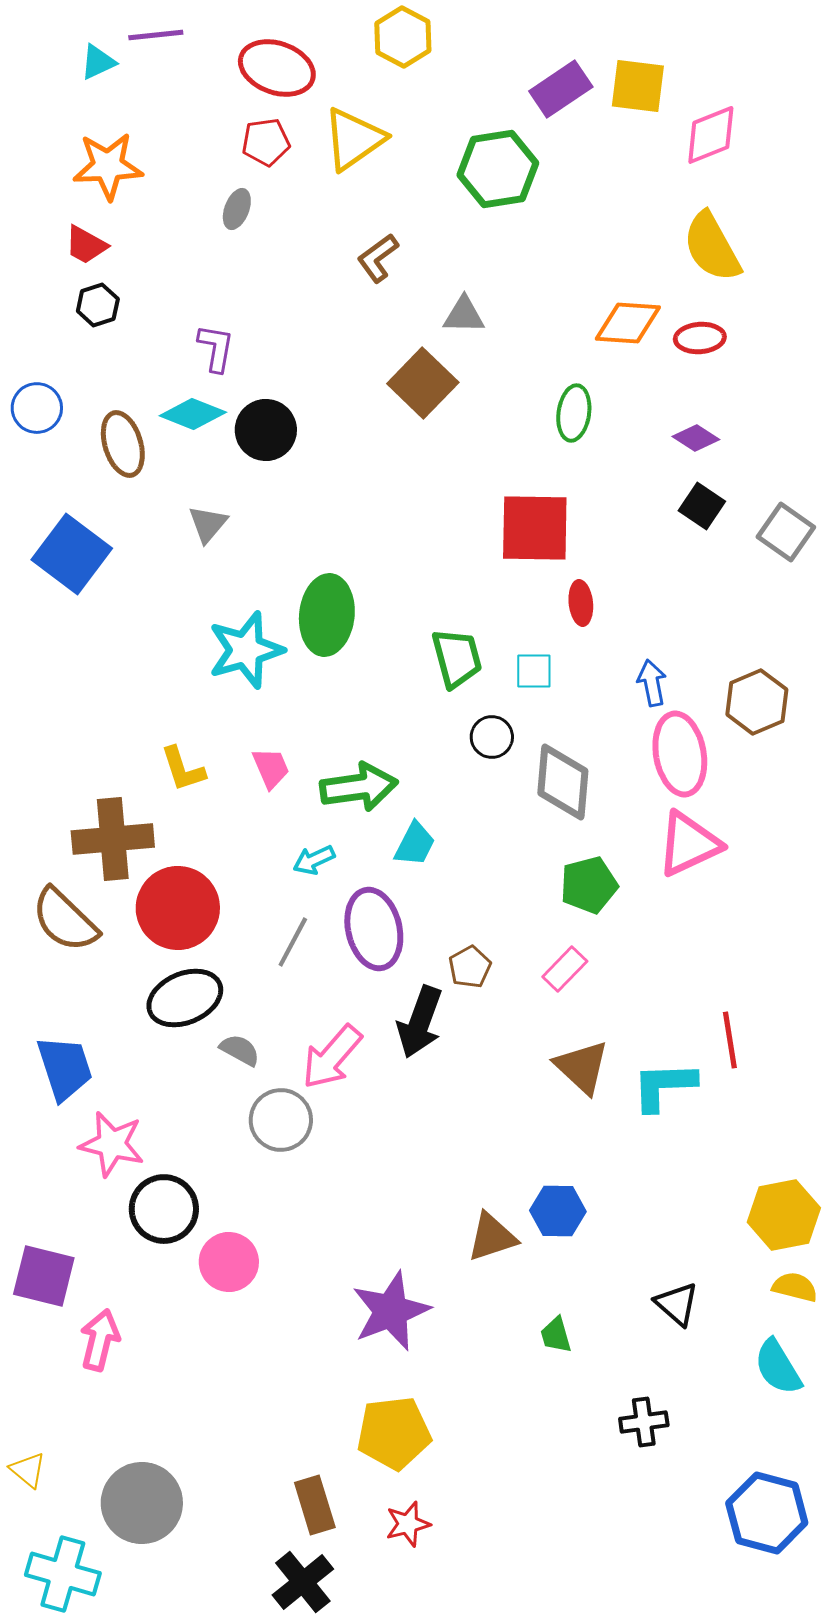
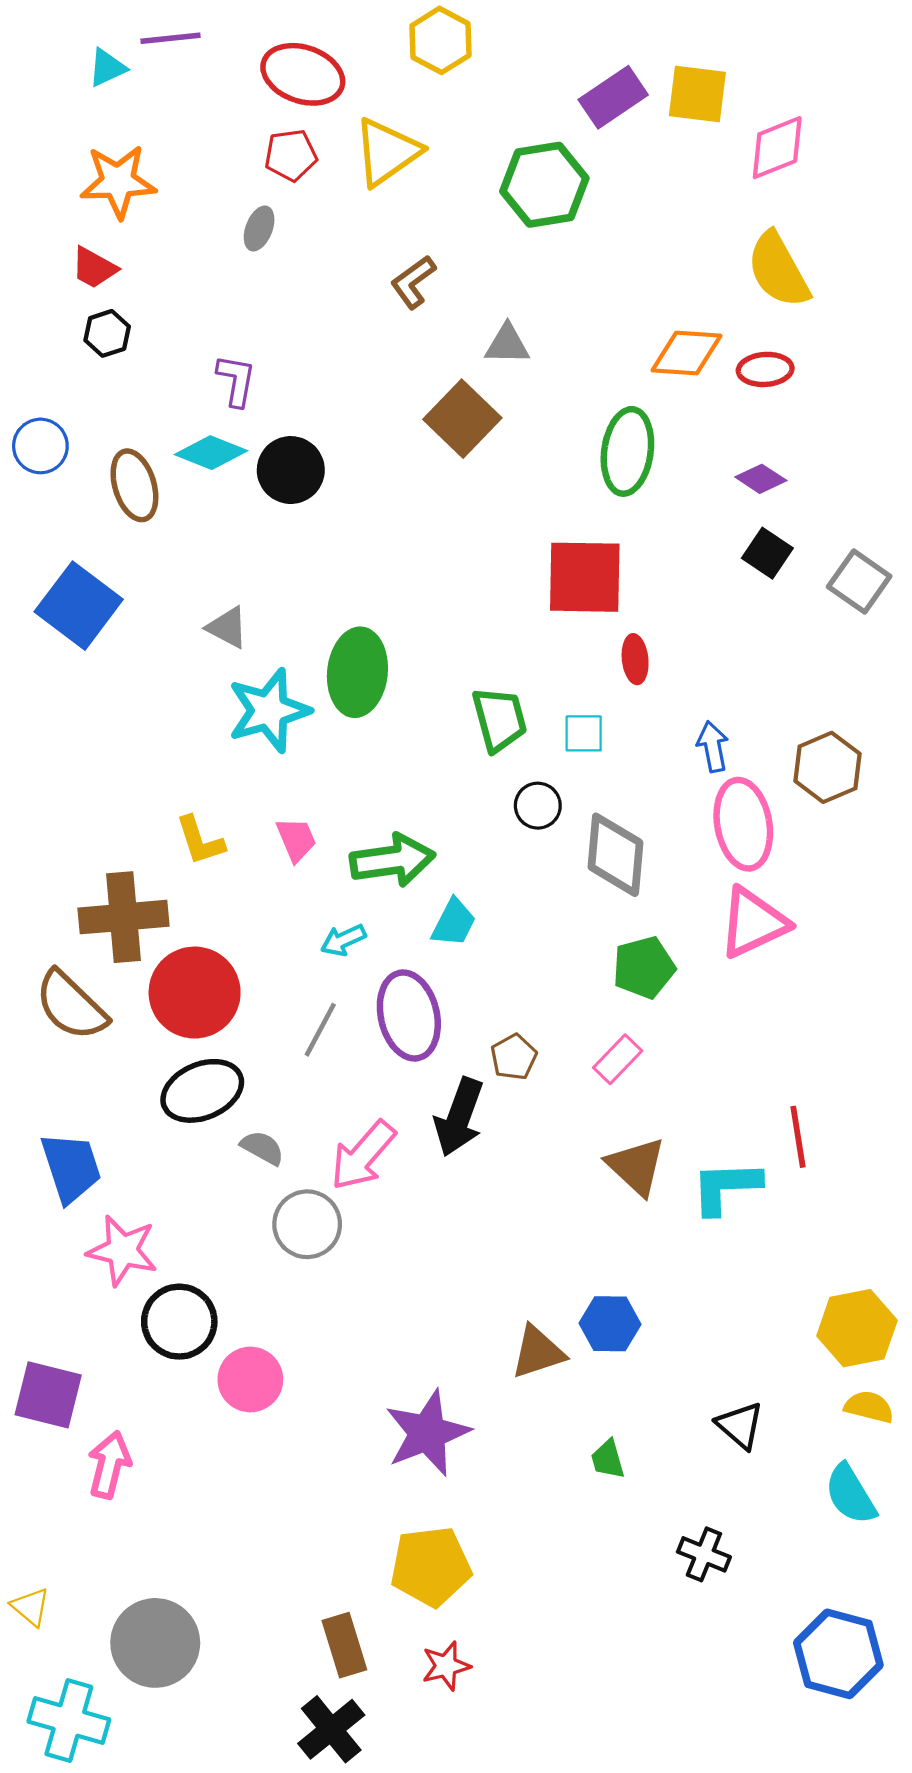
green ellipse: (574, 413) -> (627, 451), size x1.4
gray triangle: (208, 524) -> (227, 627), moved, turned -42
black cross: (644, 1422) -> (704, 1554), turned 30

